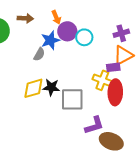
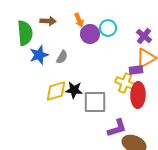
purple cross: (121, 33) -> (144, 36), turned -35
cyan circle: (84, 37) -> (108, 28), moved
blue star: (50, 40) -> (39, 55), moved

